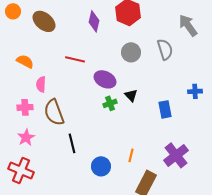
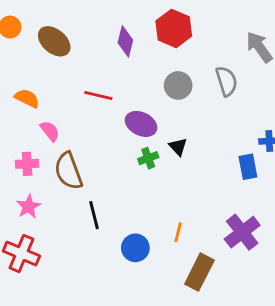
pink semicircle: (41, 84) -> (50, 131), turned 140
blue rectangle: (165, 109) -> (248, 167), moved

